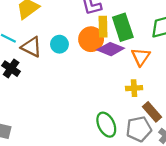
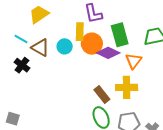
yellow rectangle: (103, 27) -> (80, 32), moved
yellow cross: (134, 88) -> (127, 87), size x1.5
brown rectangle: (152, 112) -> (102, 95), moved

